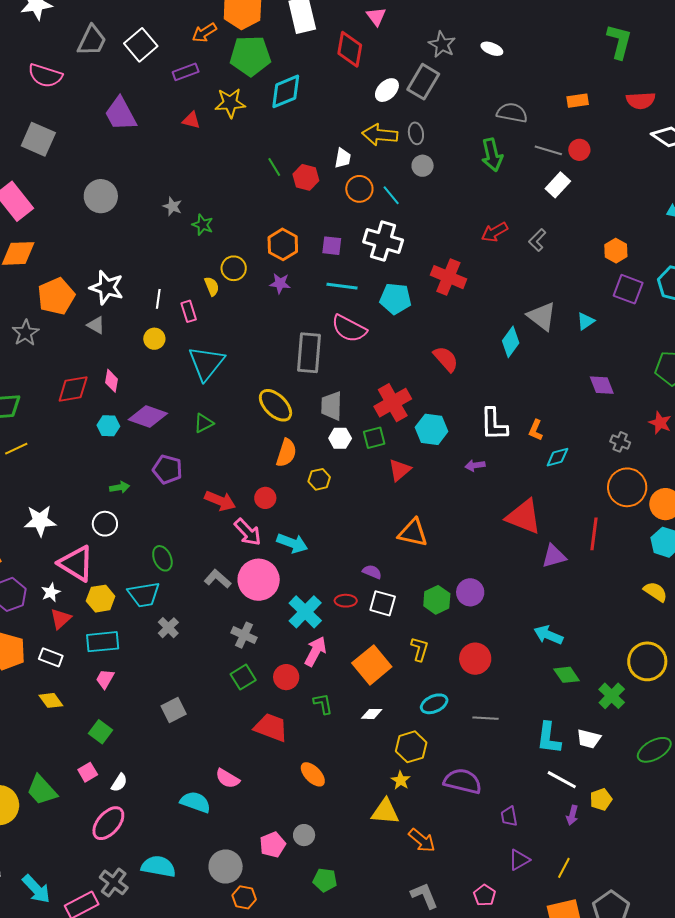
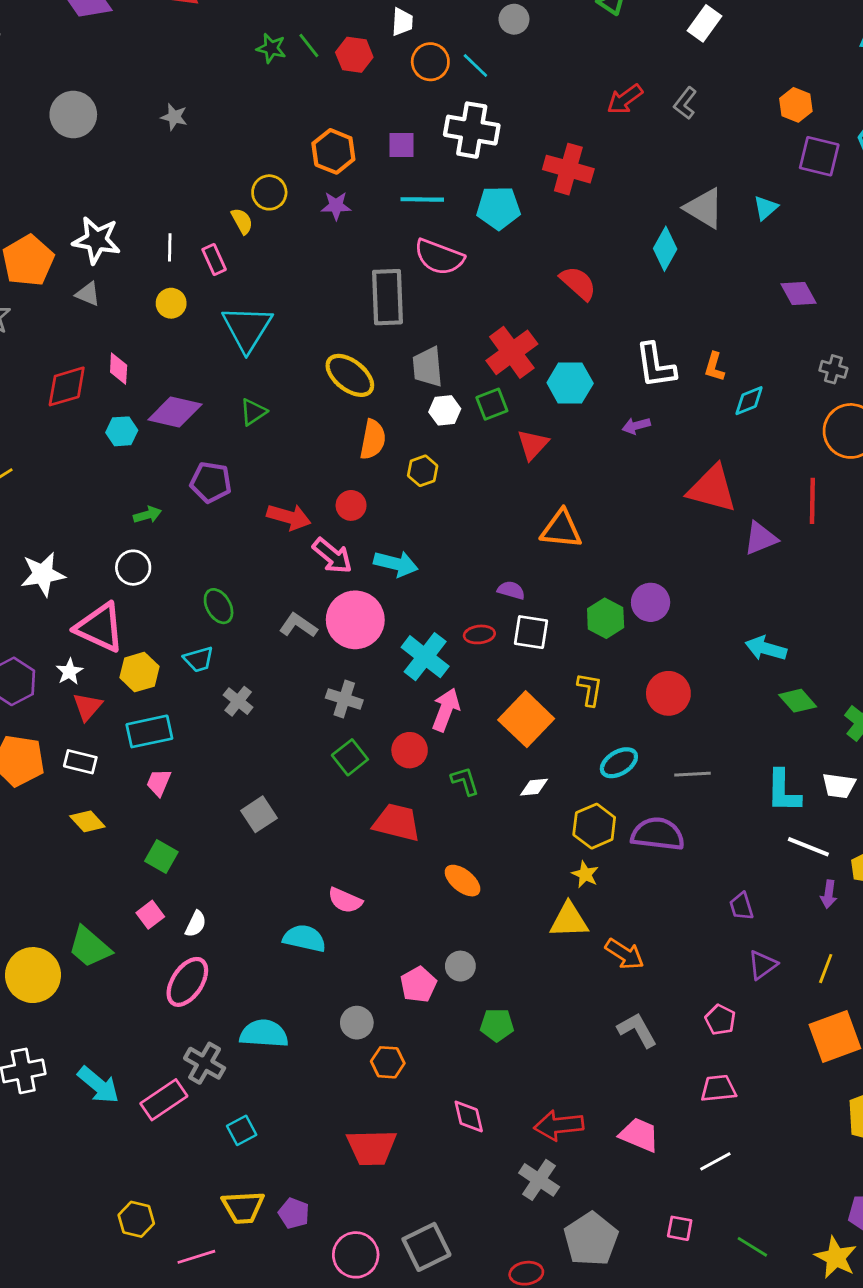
green star: (203, 225) -> (271, 48), moved
cyan trapezoid: (144, 595) -> (199, 659), size x0.7
purple semicircle: (463, 781) -> (658, 834), moved
gray circle: (226, 866) -> (357, 1023), size x0.7

